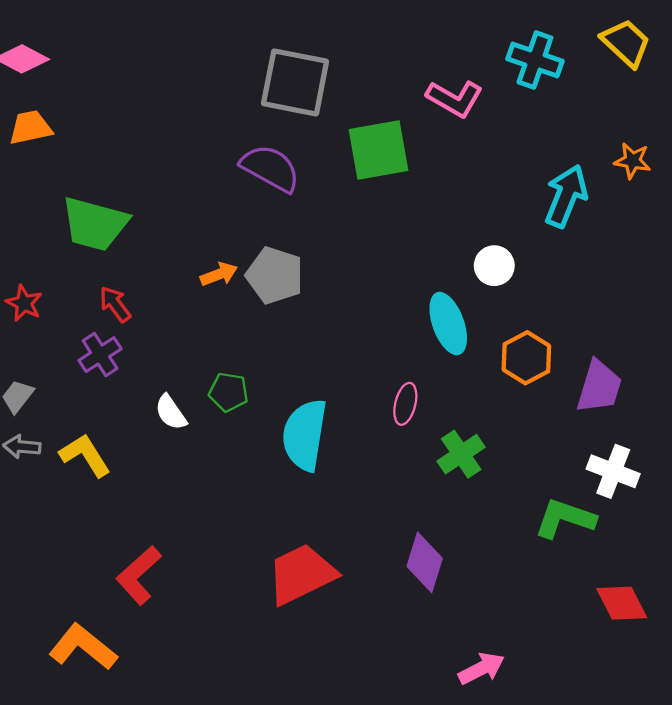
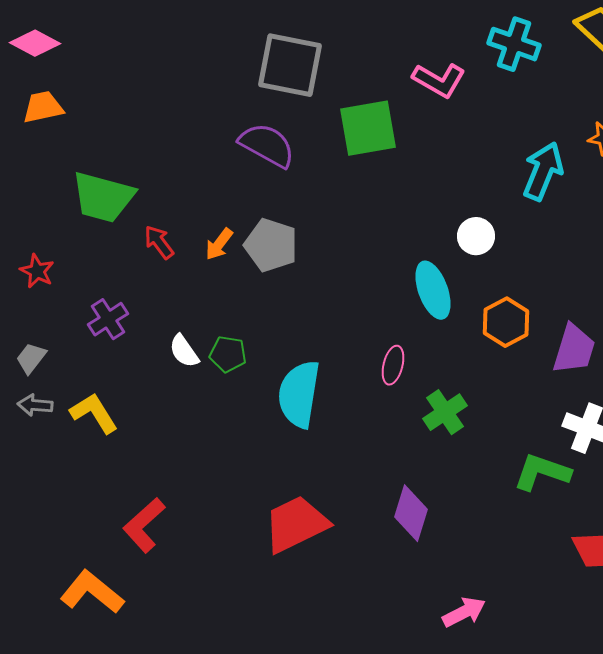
orange arrow: (219, 274) -> (219, 244), turned 148
red arrow: (115, 304) -> (159, 242), moved
white semicircle: (171, 412) -> (184, 351), moved

